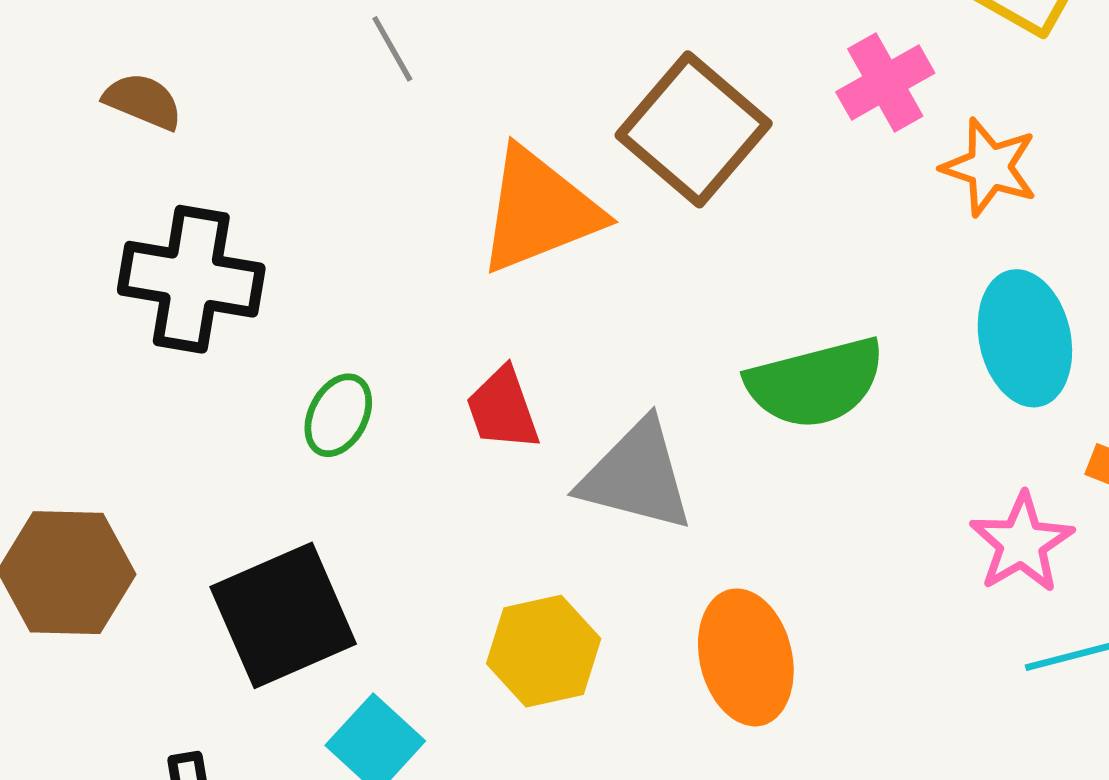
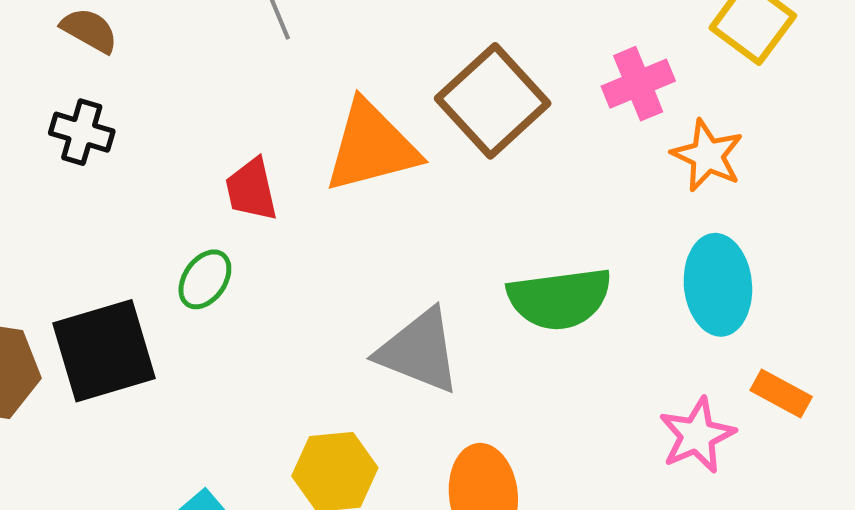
black cross: (191, 279) -> (82, 132), moved, size x0.6
red trapezoid: (503, 409) -> (251, 190), moved
black square: (283, 615) -> (104, 351), moved

